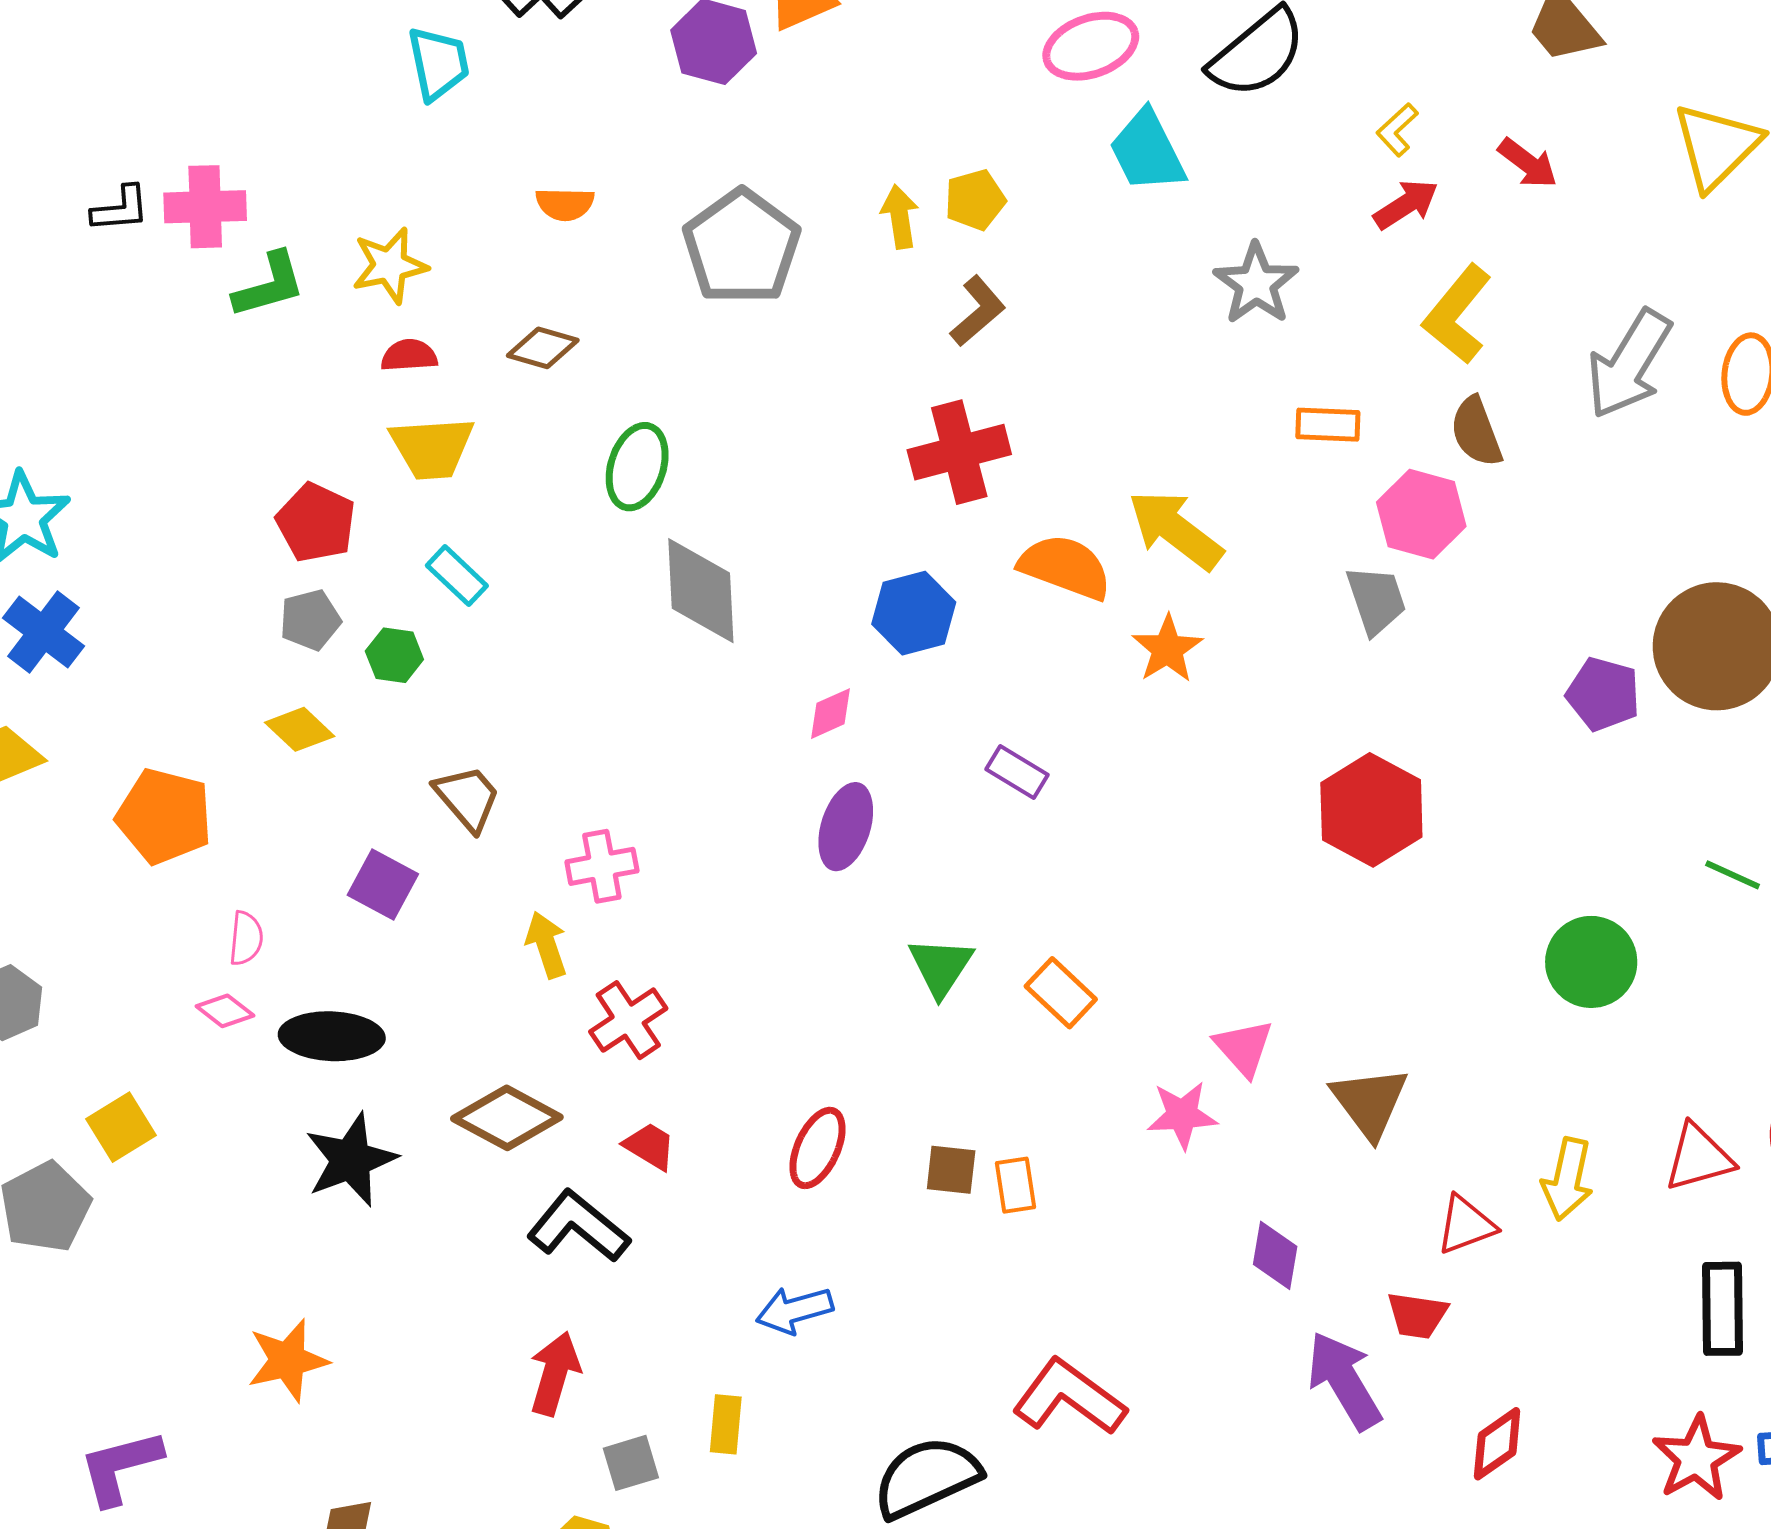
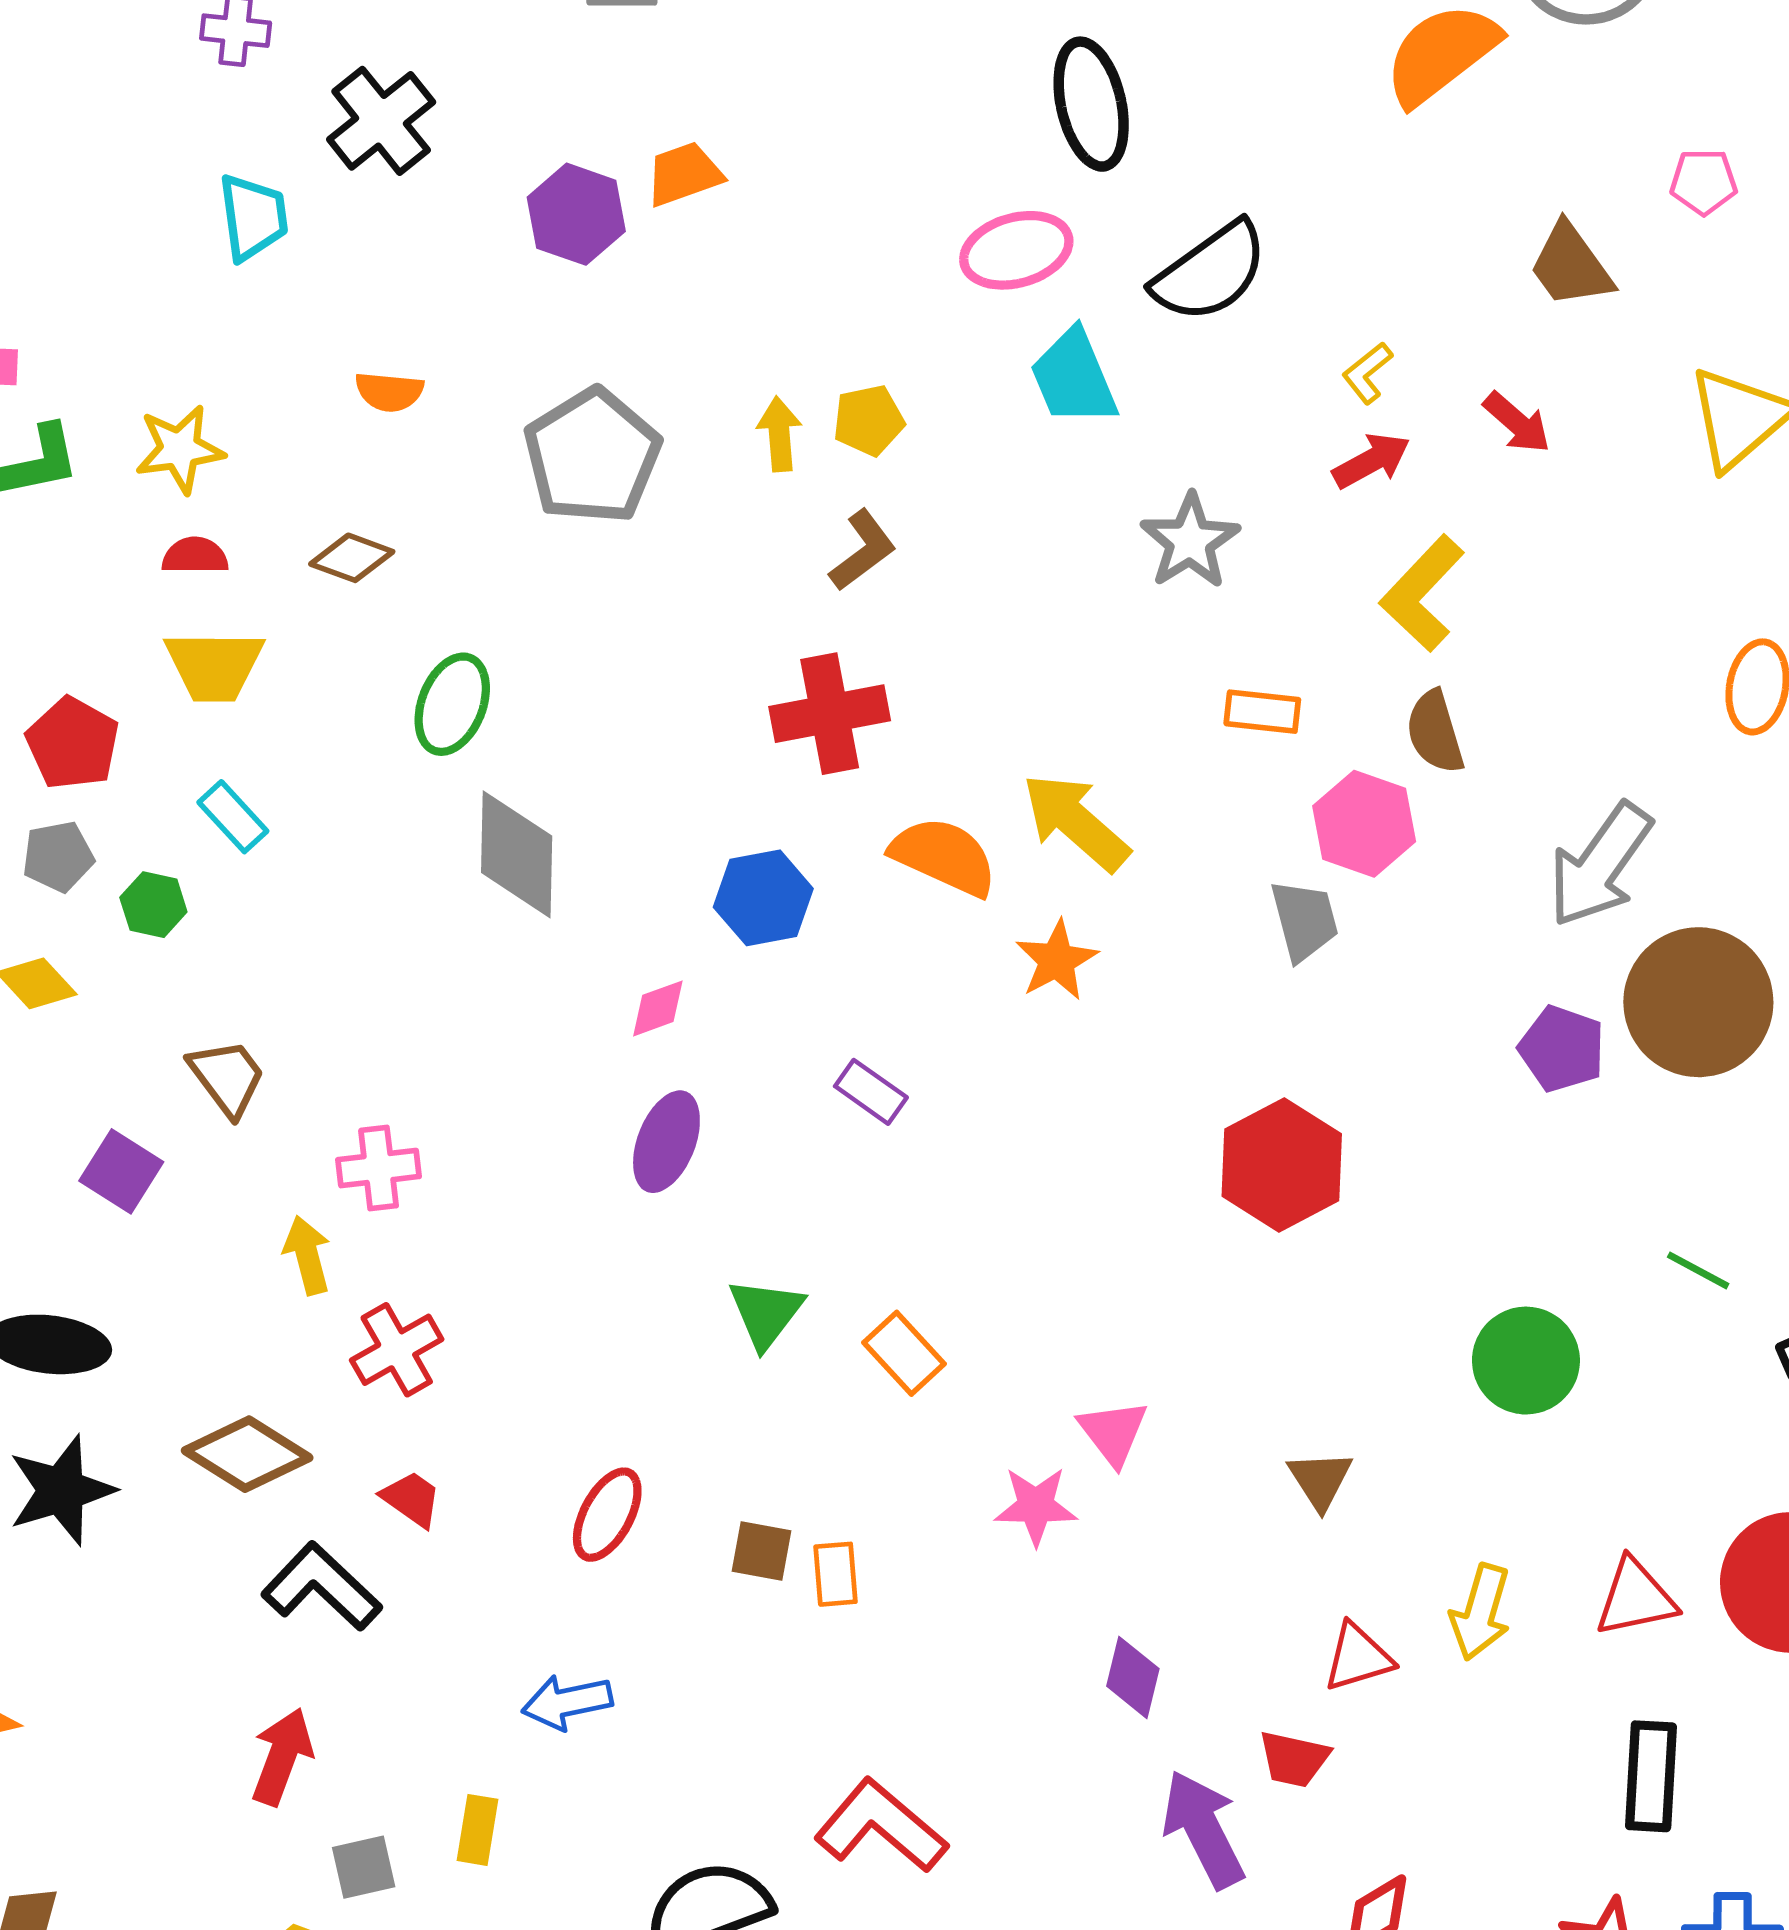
gray arrow: (1629, 364) -> (1600, 865), moved
brown triangle: (1370, 1102) -> (1320, 1480), moved, size x0.7

